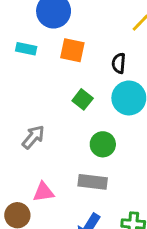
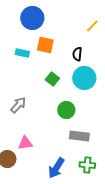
cyan rectangle: (26, 49) -> (22, 53), moved
gray rectangle: (93, 182) -> (79, 136), moved

